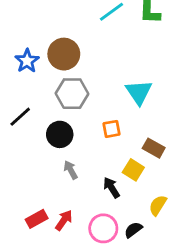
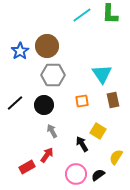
black line: (20, 117) -> (15, 103), moved
brown rectangle: (154, 148) -> (113, 100), moved, turned 49
red arrow: (64, 220) -> (47, 155), moved

